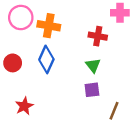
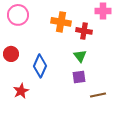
orange cross: (49, 26) -> (61, 22), moved
blue diamond: (46, 59) -> (40, 66), moved
brown line: (114, 111) -> (98, 95), turned 56

